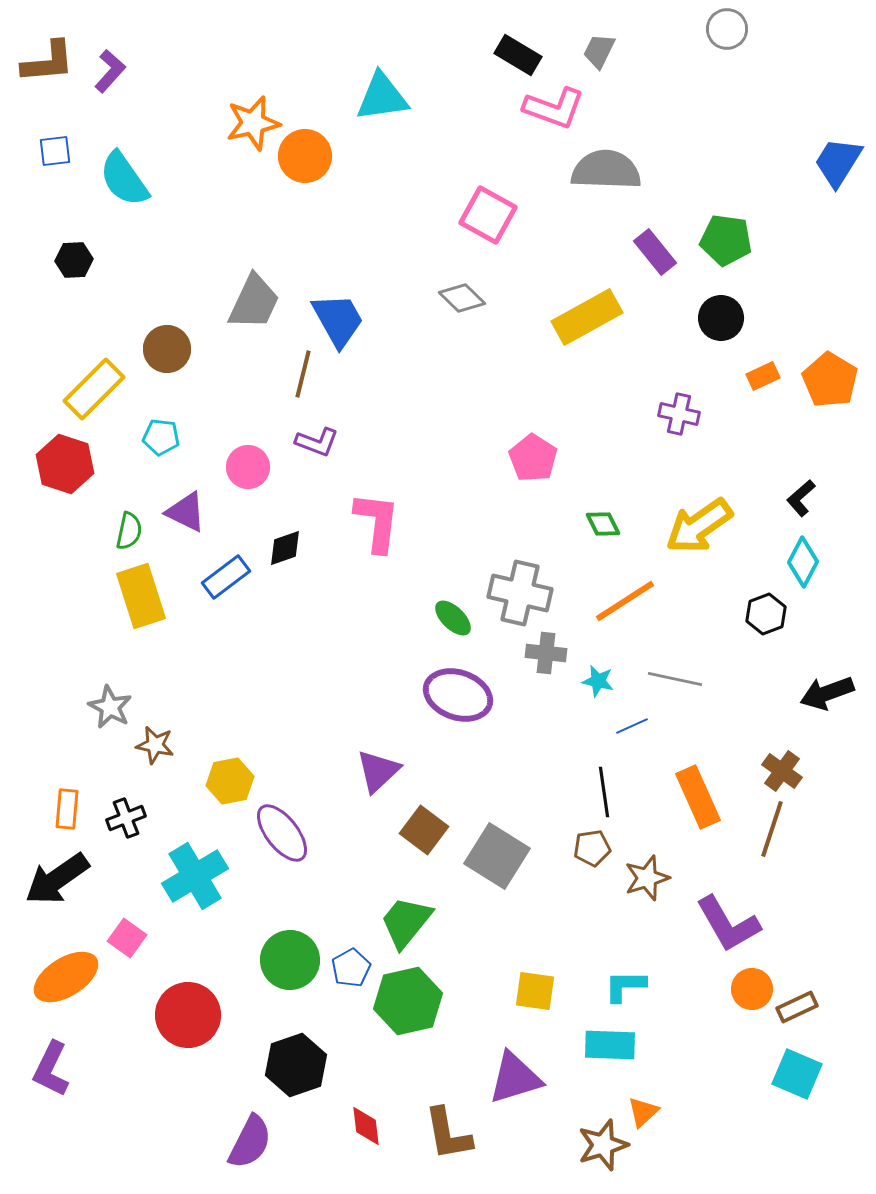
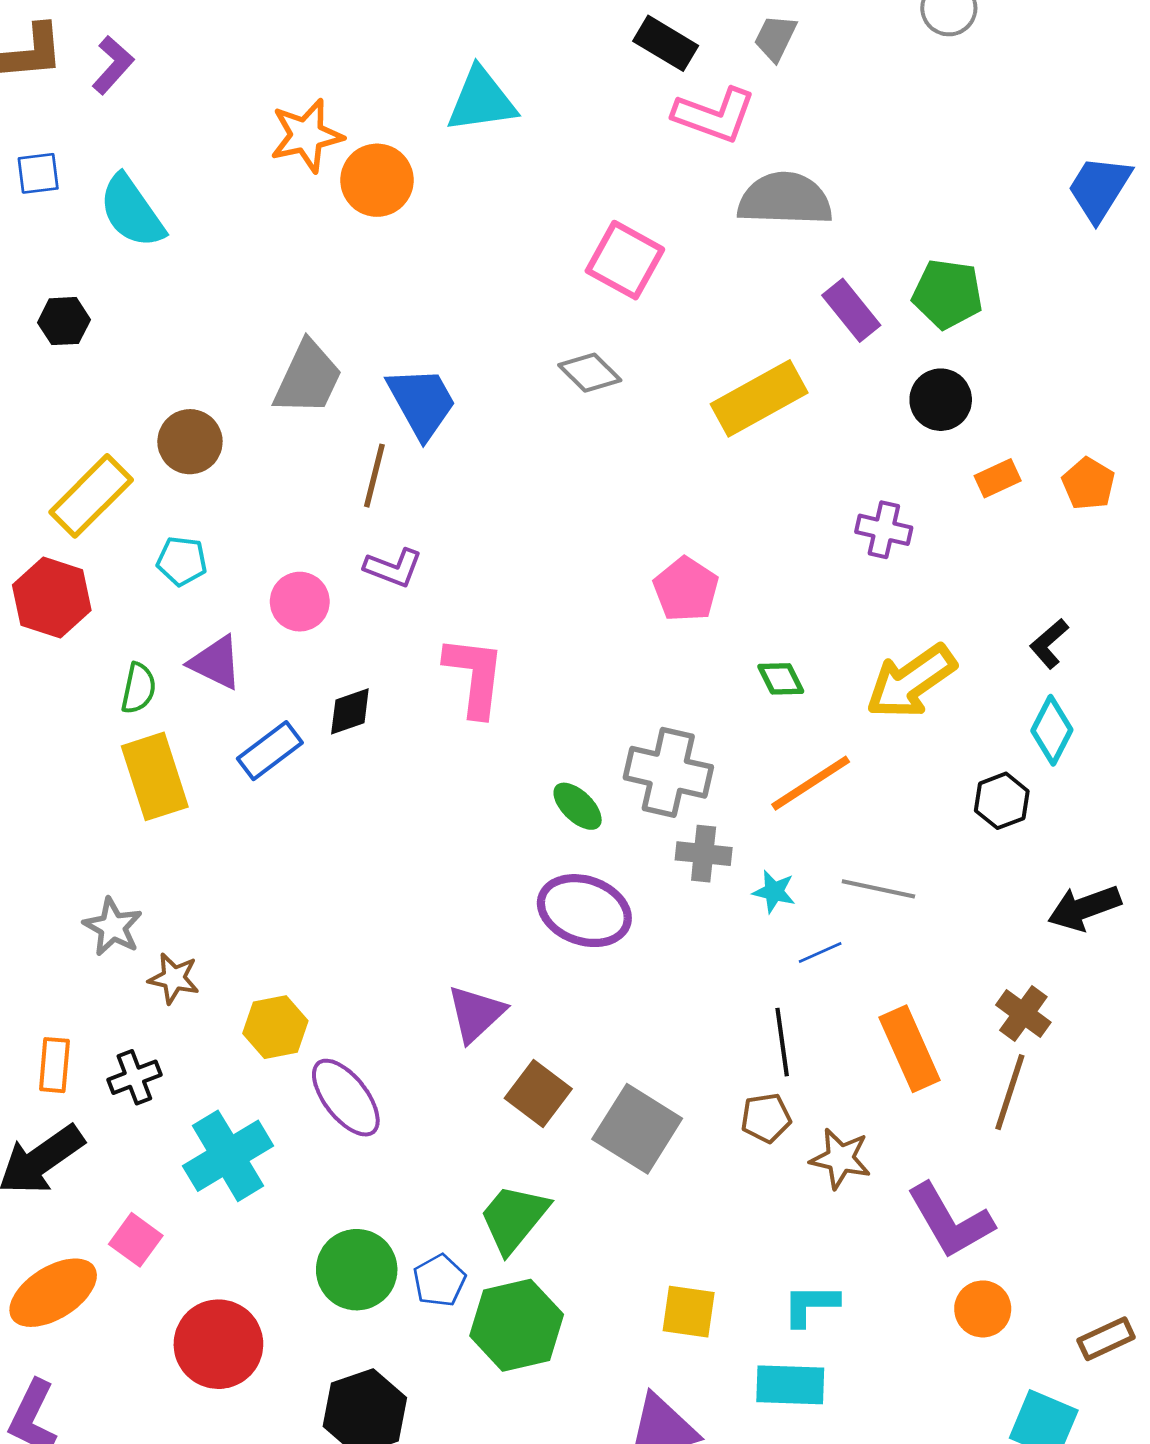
orange pentagon: (830, 380) -> (1088, 484), size x0.7
brown star: (647, 878) -> (840, 1159), turned 30
brown rectangle: (797, 1007) -> (1106, 1339), moved

